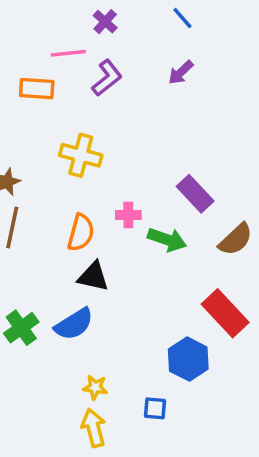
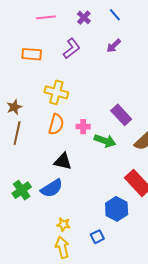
purple cross: (105, 22) -> (84, 18), moved
pink line: (68, 53) -> (46, 17), moved
orange semicircle: (81, 233) -> (56, 124), moved
blue square: (155, 408) -> (97, 237), turned -32

